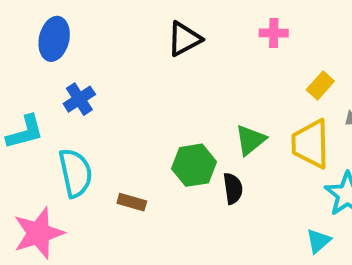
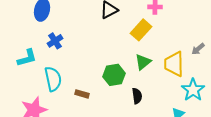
yellow rectangle: (320, 85) -> (141, 30), moved, size x1.5
black semicircle: (233, 188) -> (137, 96), moved

